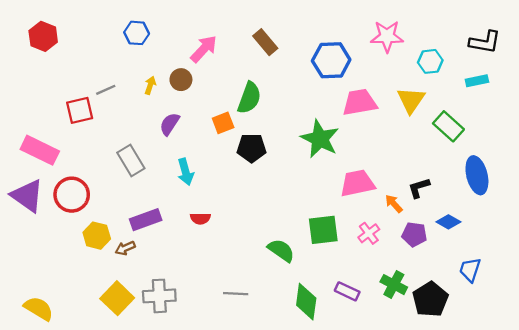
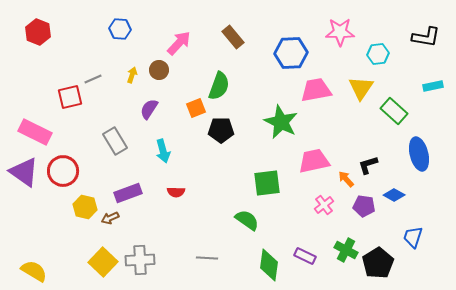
cyan rectangle: (477, 81) -> (433, 86), moved
green square: (323, 230) -> (267, 183), moved

